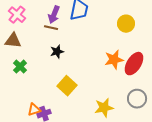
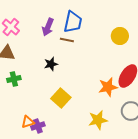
brown line: (51, 28) -> (67, 40), moved
orange star: (114, 60) -> (108, 87), moved
green cross: (20, 67) -> (14, 79), turned 32

